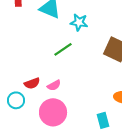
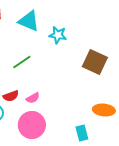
green line: (63, 49) -> (22, 62), moved

